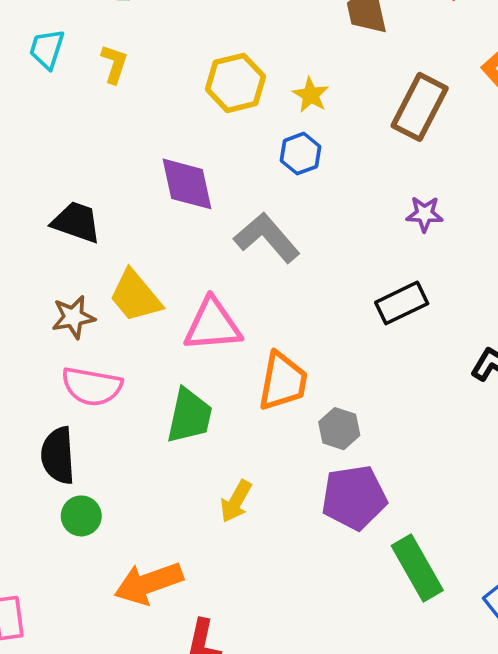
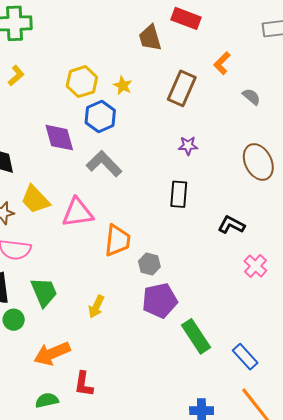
yellow L-shape: (114, 64) -> (16, 76), turned 35
blue hexagon: (301, 154) -> (100, 117), moved, size x1.4
black rectangle: (402, 303) -> (179, 194), turned -56
green trapezoid: (189, 416) -> (44, 292), moved, turned -32

